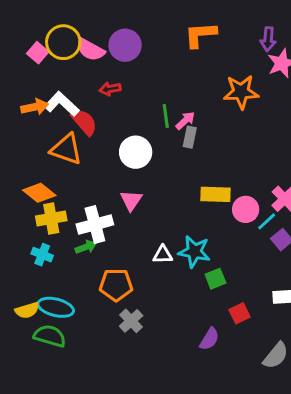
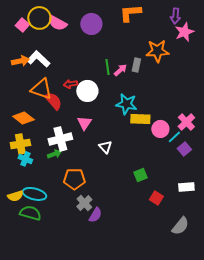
purple circle: (125, 45) -> (91, 24), moved
red arrow: (110, 89) -> (70, 84), moved
red semicircle: (84, 122) -> (53, 101), moved
gray rectangle: (190, 137) -> (136, 65), moved
yellow cross: (51, 218) -> (20, 144), moved
cyan star: (194, 252) -> (126, 104), moved
white triangle: (163, 255) -> (105, 147), moved, turned 48
red square: (240, 313) -> (156, 198), turned -32
purple semicircle: (209, 339) -> (95, 215), moved

